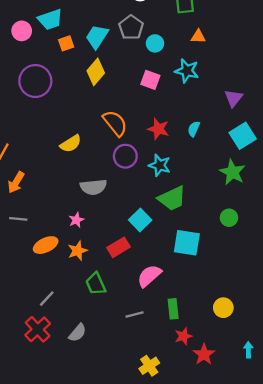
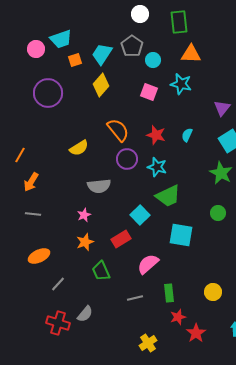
orange triangle: (198, 37) -> (191, 54), size x1.5
orange ellipse: (46, 245) -> (39, 256), moved
red cross: (38, 329) -> (58, 323), moved, turned -30

